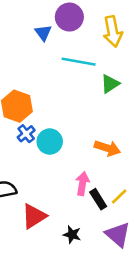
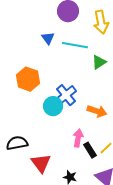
blue triangle: (43, 33) -> (48, 38), moved
blue cross: (26, 134) -> (66, 95), moved, size x1.5
red triangle: (34, 216) -> (41, 163), turned -35

